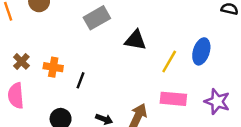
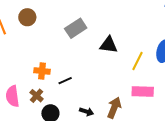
brown cross: (21, 61) -> (37, 96), moved
black line: (80, 80) -> (65, 81), turned 48

